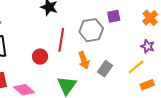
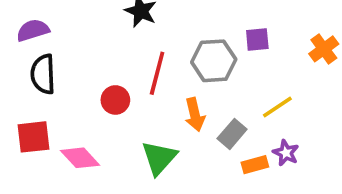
purple star: (148, 46) -> (286, 153), moved
yellow line: (136, 67) -> (277, 107), moved
orange rectangle: (147, 85) -> (255, 165), moved

